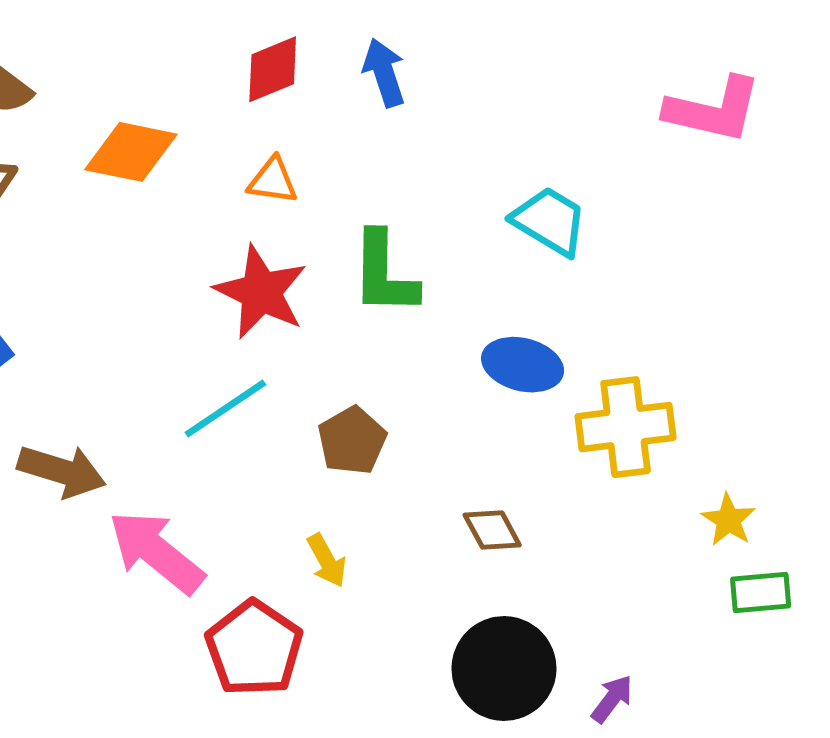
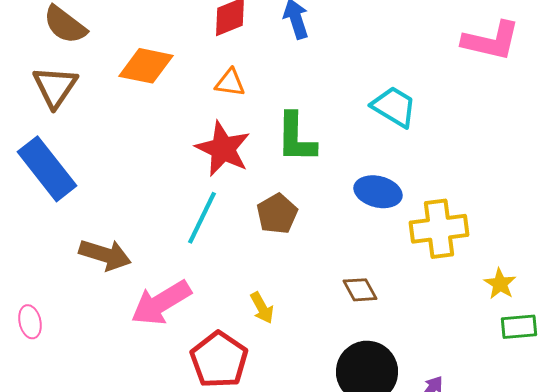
cyan line: (225, 409) -> (202, 218), turned -30
brown pentagon: (352, 441) -> (277, 214), moved
pink arrow: (156, 552) -> (161, 303), turned -70

